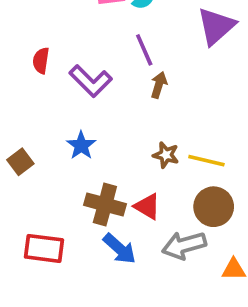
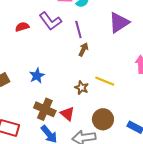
red semicircle: (41, 61) -> (22, 27), turned 56
purple L-shape: (91, 81) -> (50, 21), moved
yellow line: (206, 161) -> (105, 81), moved

